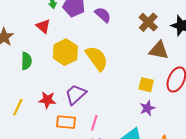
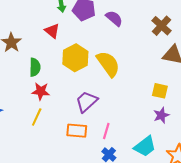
red star: (47, 100) -> (41, 91), moved
yellow line: (18, 107) -> (37, 117), moved

